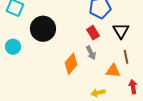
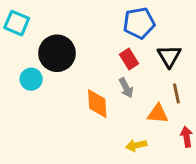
cyan circle: (13, 47) -> (31, 79), moved
orange diamond: (71, 64) -> (97, 104), turned -45

